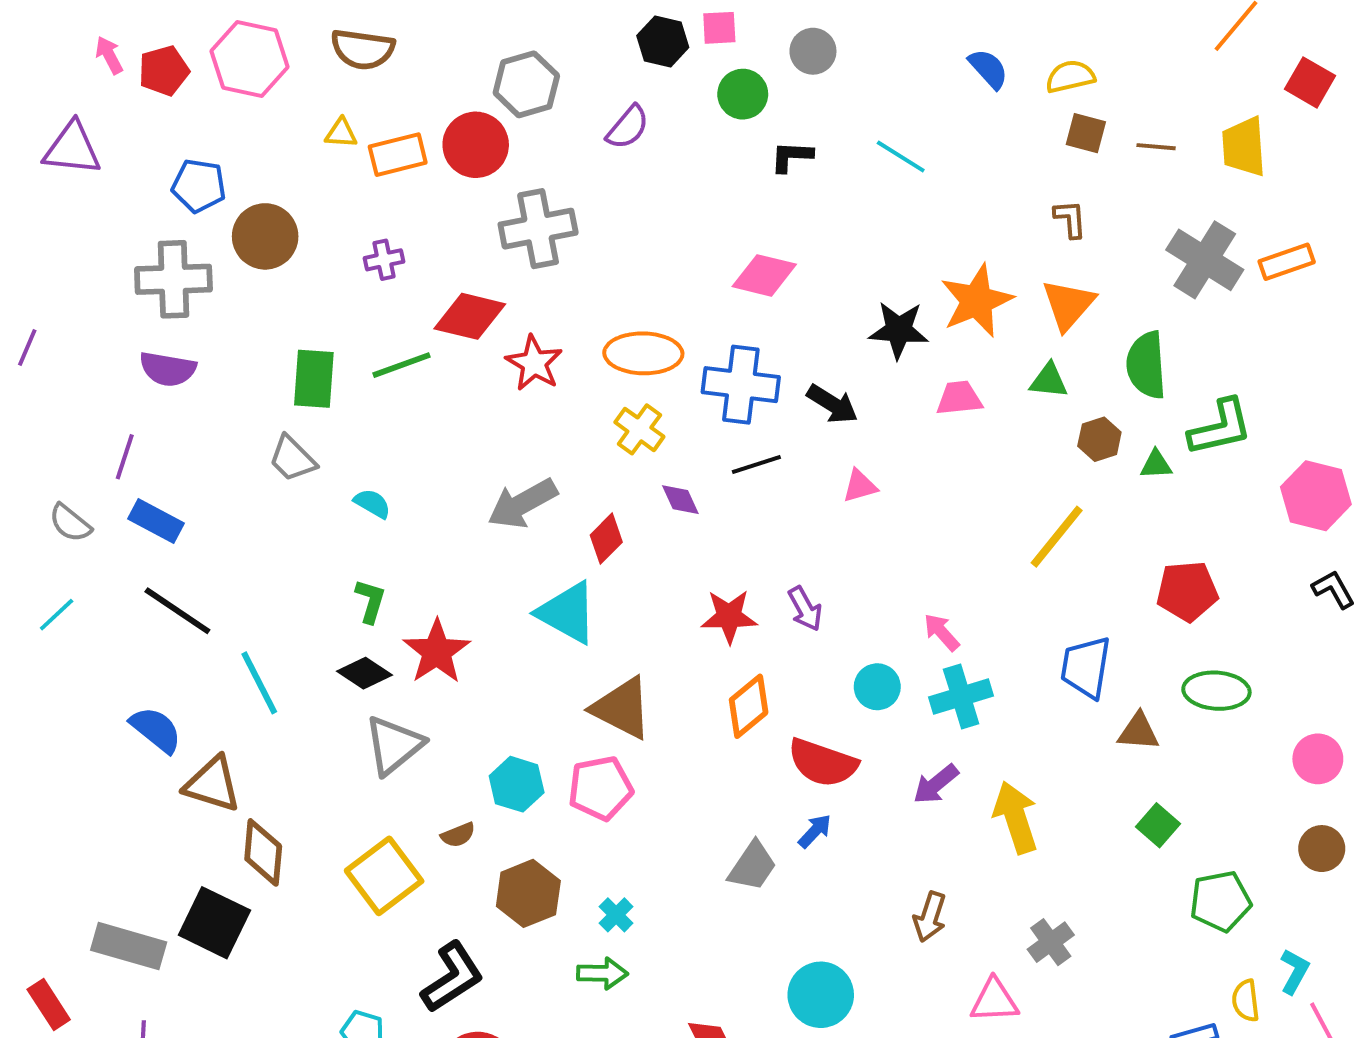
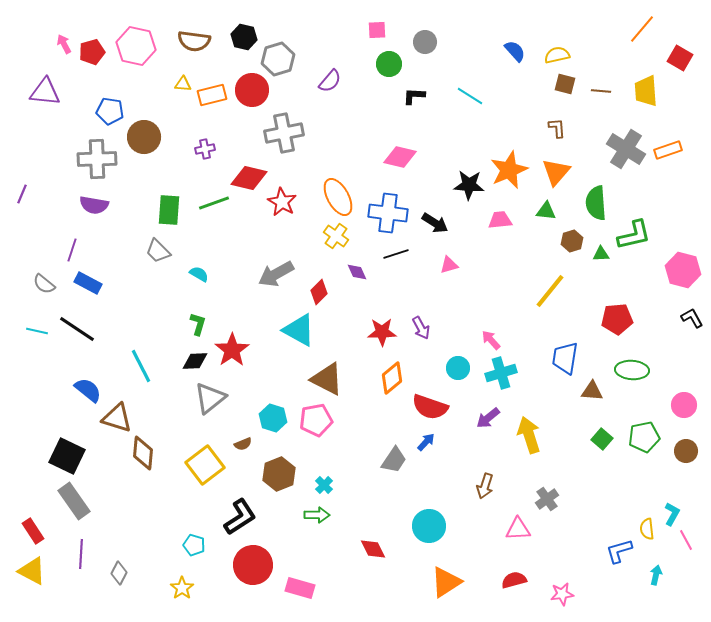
black hexagon: (663, 41) -> (244, 37), moved
orange ellipse: (643, 353) -> (338, 197), turned 60
black line: (177, 611) -> (77, 329), moved
cyan line: (57, 615) -> (37, 331), turned 55
black diamond: (365, 673) -> (195, 361), turned -36
green pentagon: (1220, 901) -> (644, 437), moved
black square: (214, 923) -> (67, 456), moved
gray rectangle: (129, 946) -> (74, 501), turned 39

